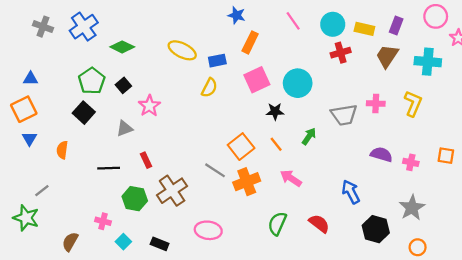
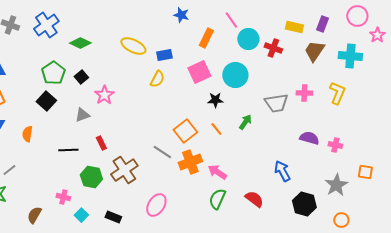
cyan circle: (333, 24) -> (248, 39), moved
orange rectangle: (250, 42) -> (206, 38), moved
red cross: (341, 53) -> (273, 48), turned 36
orange square: (446, 156) -> (365, 172), moved
pink arrow: (291, 178) -> (217, 172), moved
pink ellipse: (208, 230) -> (156, 205), turned -65

